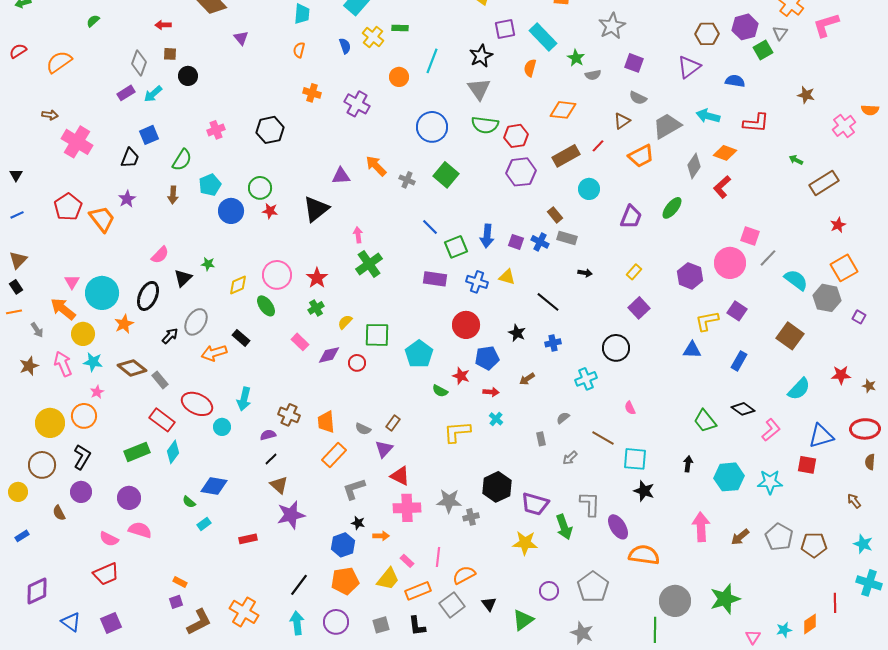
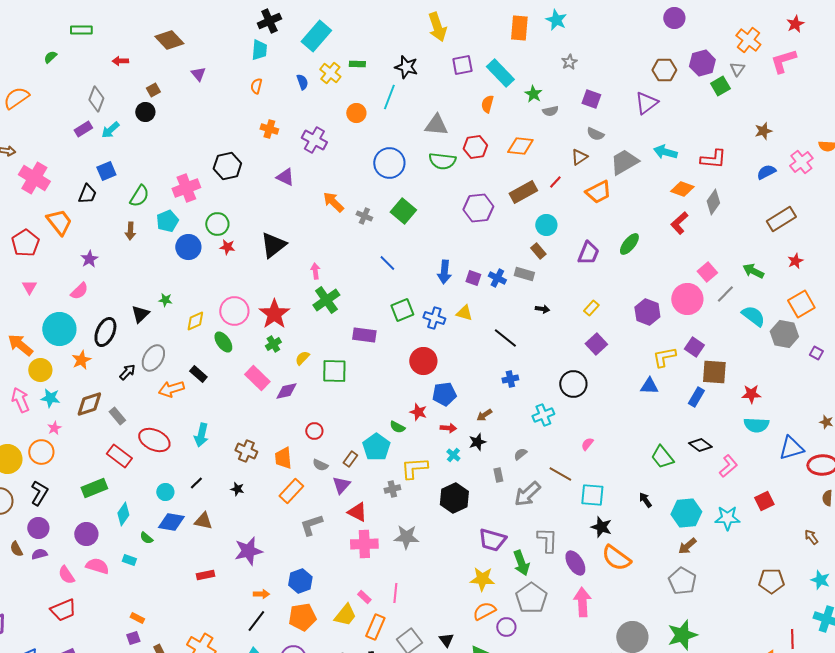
gray star: (612, 26) -> (569, 62), size x0.6
brown square: (170, 54) -> (153, 90), moved, turned -32
black star: (481, 56) -> (406, 67), moved, turned -30
blue semicircle: (735, 81) -> (766, 172), moved, turned -36
gray triangle: (479, 89) -> (436, 125), turned -50
brown star: (806, 95) -> (763, 131), turned -30
pink cross: (216, 130) -> (186, 188), moved, size x1.5
red hexagon: (516, 136) -> (475, 147), moved
green arrow: (796, 160) -> (753, 271), moved, size x1.5
gray diamond: (694, 166) -> (713, 202), moved
purple triangle: (341, 176) -> (285, 177), moved, turned 30
purple star: (127, 199) -> (89, 259), moved
brown rectangle: (555, 215) -> (538, 251), moved
orange trapezoid: (102, 219) -> (59, 222), moved
pink square: (750, 236) -> (707, 272), turned 30
green square: (456, 247) -> (402, 310), moved
pink semicircle: (160, 255) -> (79, 291), moved
red star: (317, 278) -> (274, 314), size x1.4
purple rectangle: (435, 279) -> (364, 335), moved
pink triangle: (72, 282) -> (29, 287), moved
black star: (517, 333) -> (477, 442), moved, turned 30
brown square: (790, 336) -> (714, 372), moved, turned -32
pink rectangle: (300, 342) -> (257, 378), size x1.4
cyan pentagon: (419, 354) -> (376, 447), moved
red circle: (357, 363) -> (314, 431), moved
brown diamond: (132, 368) -> (89, 404), turned -56
red star: (841, 375) -> (751, 394), moved
cyan semicircle: (799, 389) -> (756, 425), turned 50
pink semicircle: (630, 408) -> (587, 444), turned 64
cyan circle: (222, 427) -> (165, 492), moved
purple semicircle: (268, 435) -> (39, 554), moved
blue triangle: (821, 436) -> (791, 448), moved
cyan diamond: (173, 452) -> (123, 514), moved
gray arrow: (570, 458) -> (527, 494), size x1.8
black line: (271, 459) -> (196, 483), moved
black arrow: (688, 464) -> (645, 500), turned -42
red square: (807, 465) -> (764, 501), turned -36
brown triangle: (279, 485) -> (203, 521), moved, turned -30
black hexagon: (497, 487) -> (454, 498), moved
gray cross: (471, 517) -> (392, 489), moved
black star: (358, 523) -> (237, 489), moved
cyan rectangle: (204, 524) -> (129, 560), moved, turned 56
pink arrow: (701, 527) -> (582, 602), moved
orange arrow: (381, 536) -> (261, 594), moved
brown arrow: (740, 537) -> (687, 546), moved
gray pentagon: (779, 537) -> (682, 581), moved
pink semicircle: (109, 539) -> (66, 575), turned 30
orange semicircle: (644, 555) -> (616, 558), moved, turned -152
orange semicircle: (464, 575) -> (484, 611), moved
gray pentagon: (593, 587) -> (531, 598), moved
orange rectangle: (418, 591) -> (375, 627), turned -45

